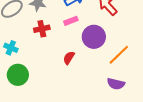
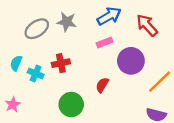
red cross: (42, 29) -> (61, 63), moved
green circle: (18, 75) -> (71, 104), moved

